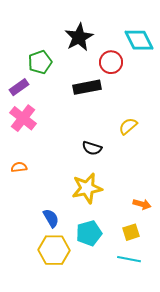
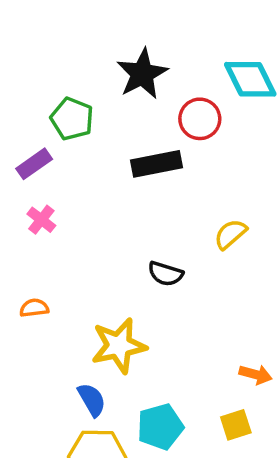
green pentagon: (40, 62) -> (72, 119), turned -30
pink cross: (23, 118) -> (41, 220), size x0.6
yellow star: (87, 188) -> (119, 346), moved

